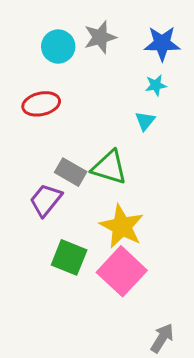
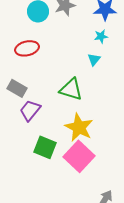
gray rectangle: (71, 172) -> (17, 88), moved

